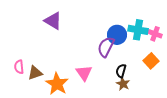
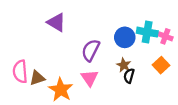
purple semicircle: (106, 47) -> (91, 50), moved
pink semicircle: (19, 67) -> (20, 72), size x1.5
brown star: (123, 84) -> (124, 65), moved

